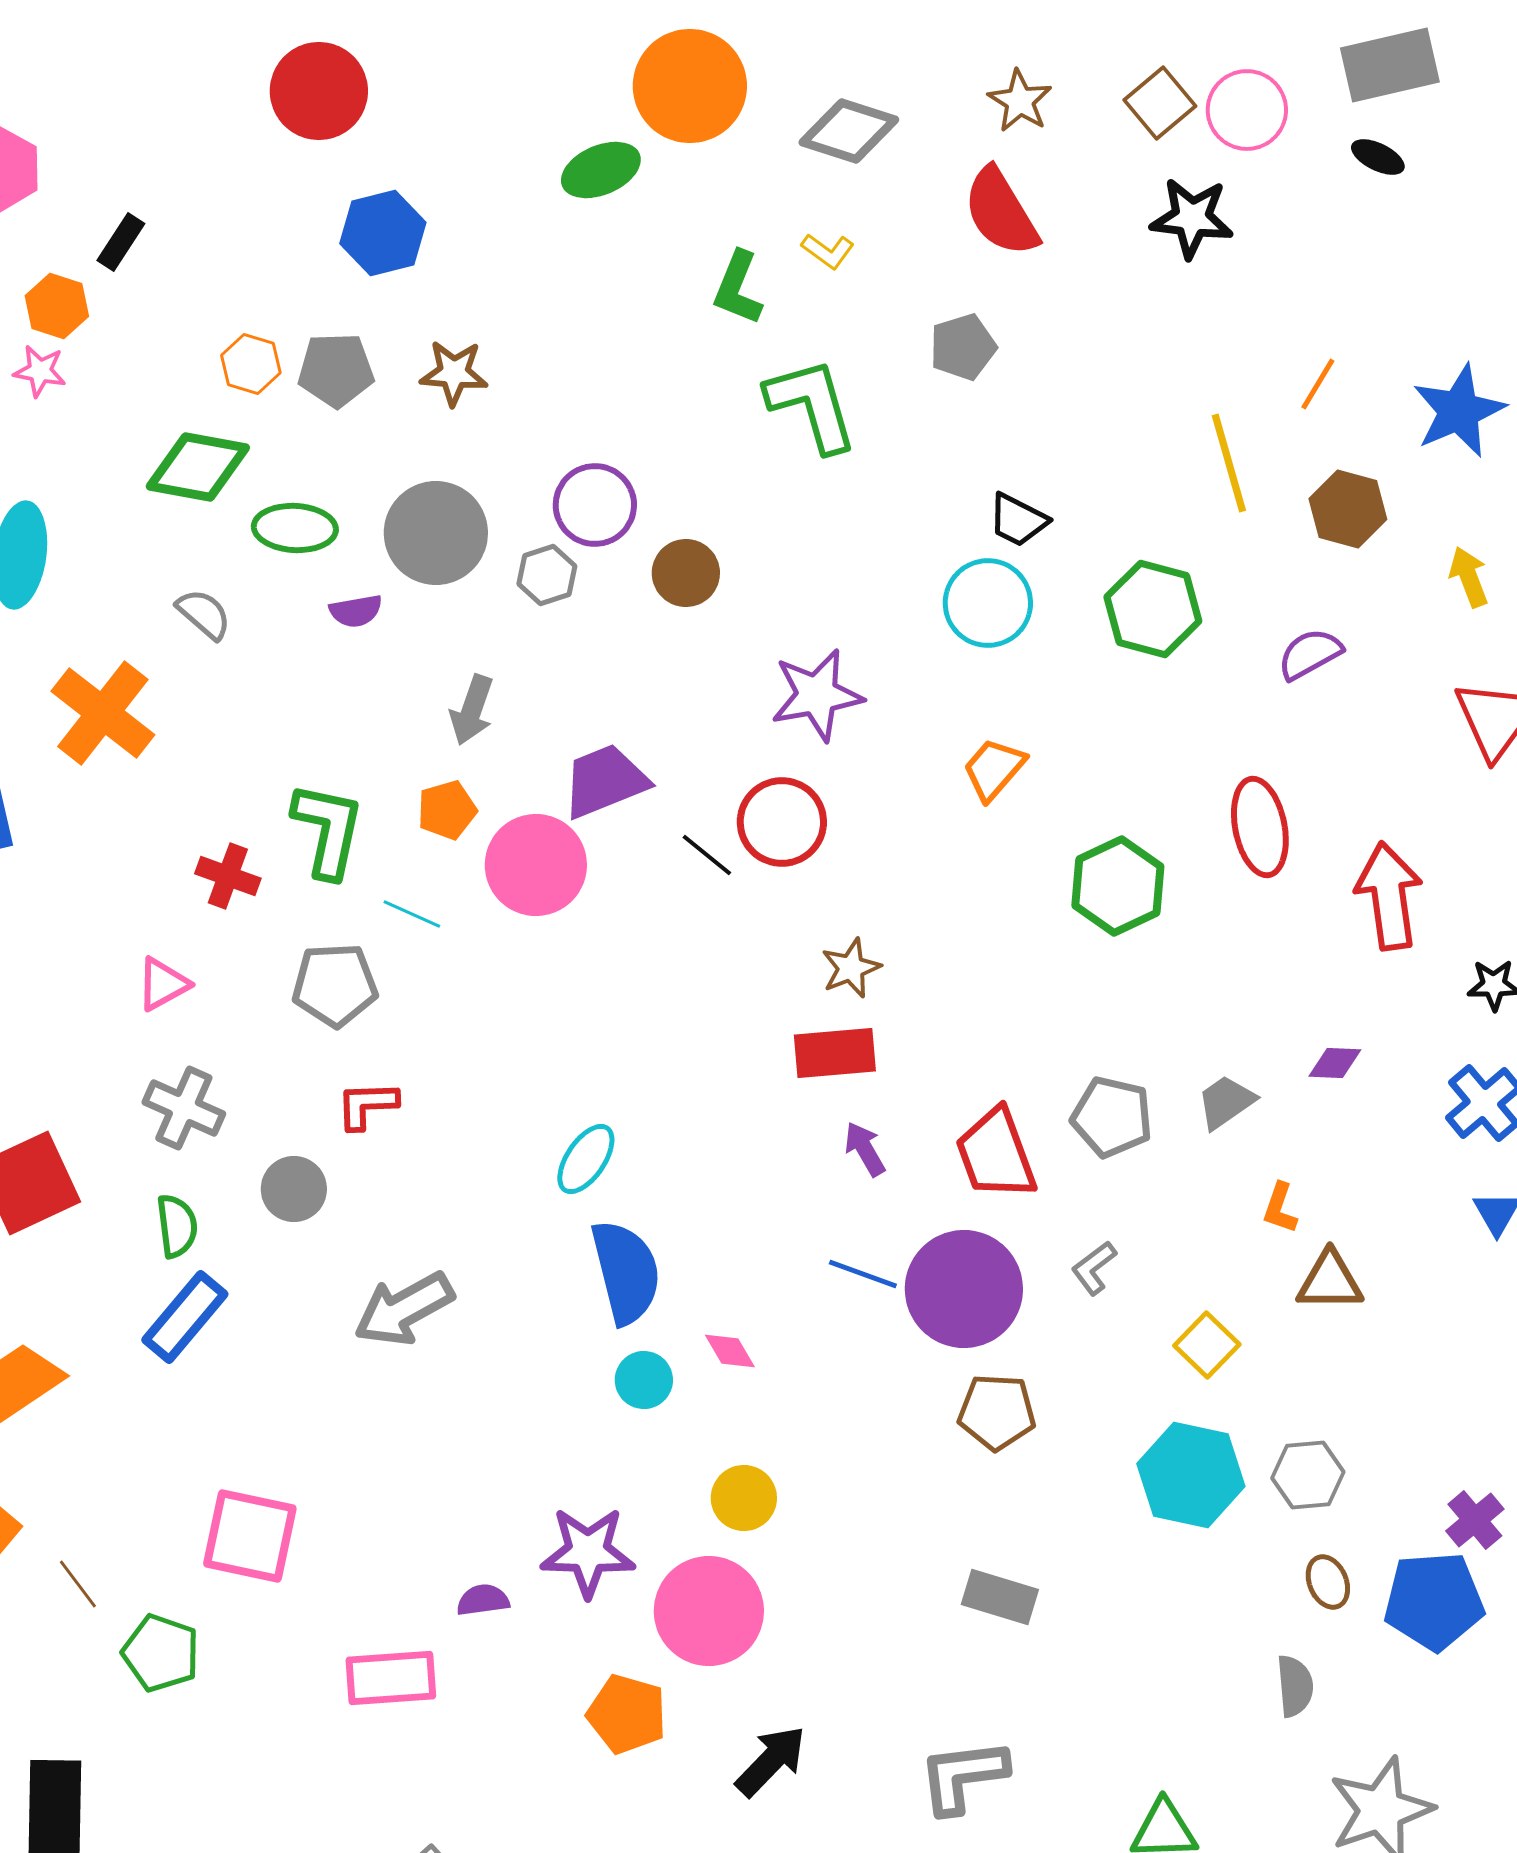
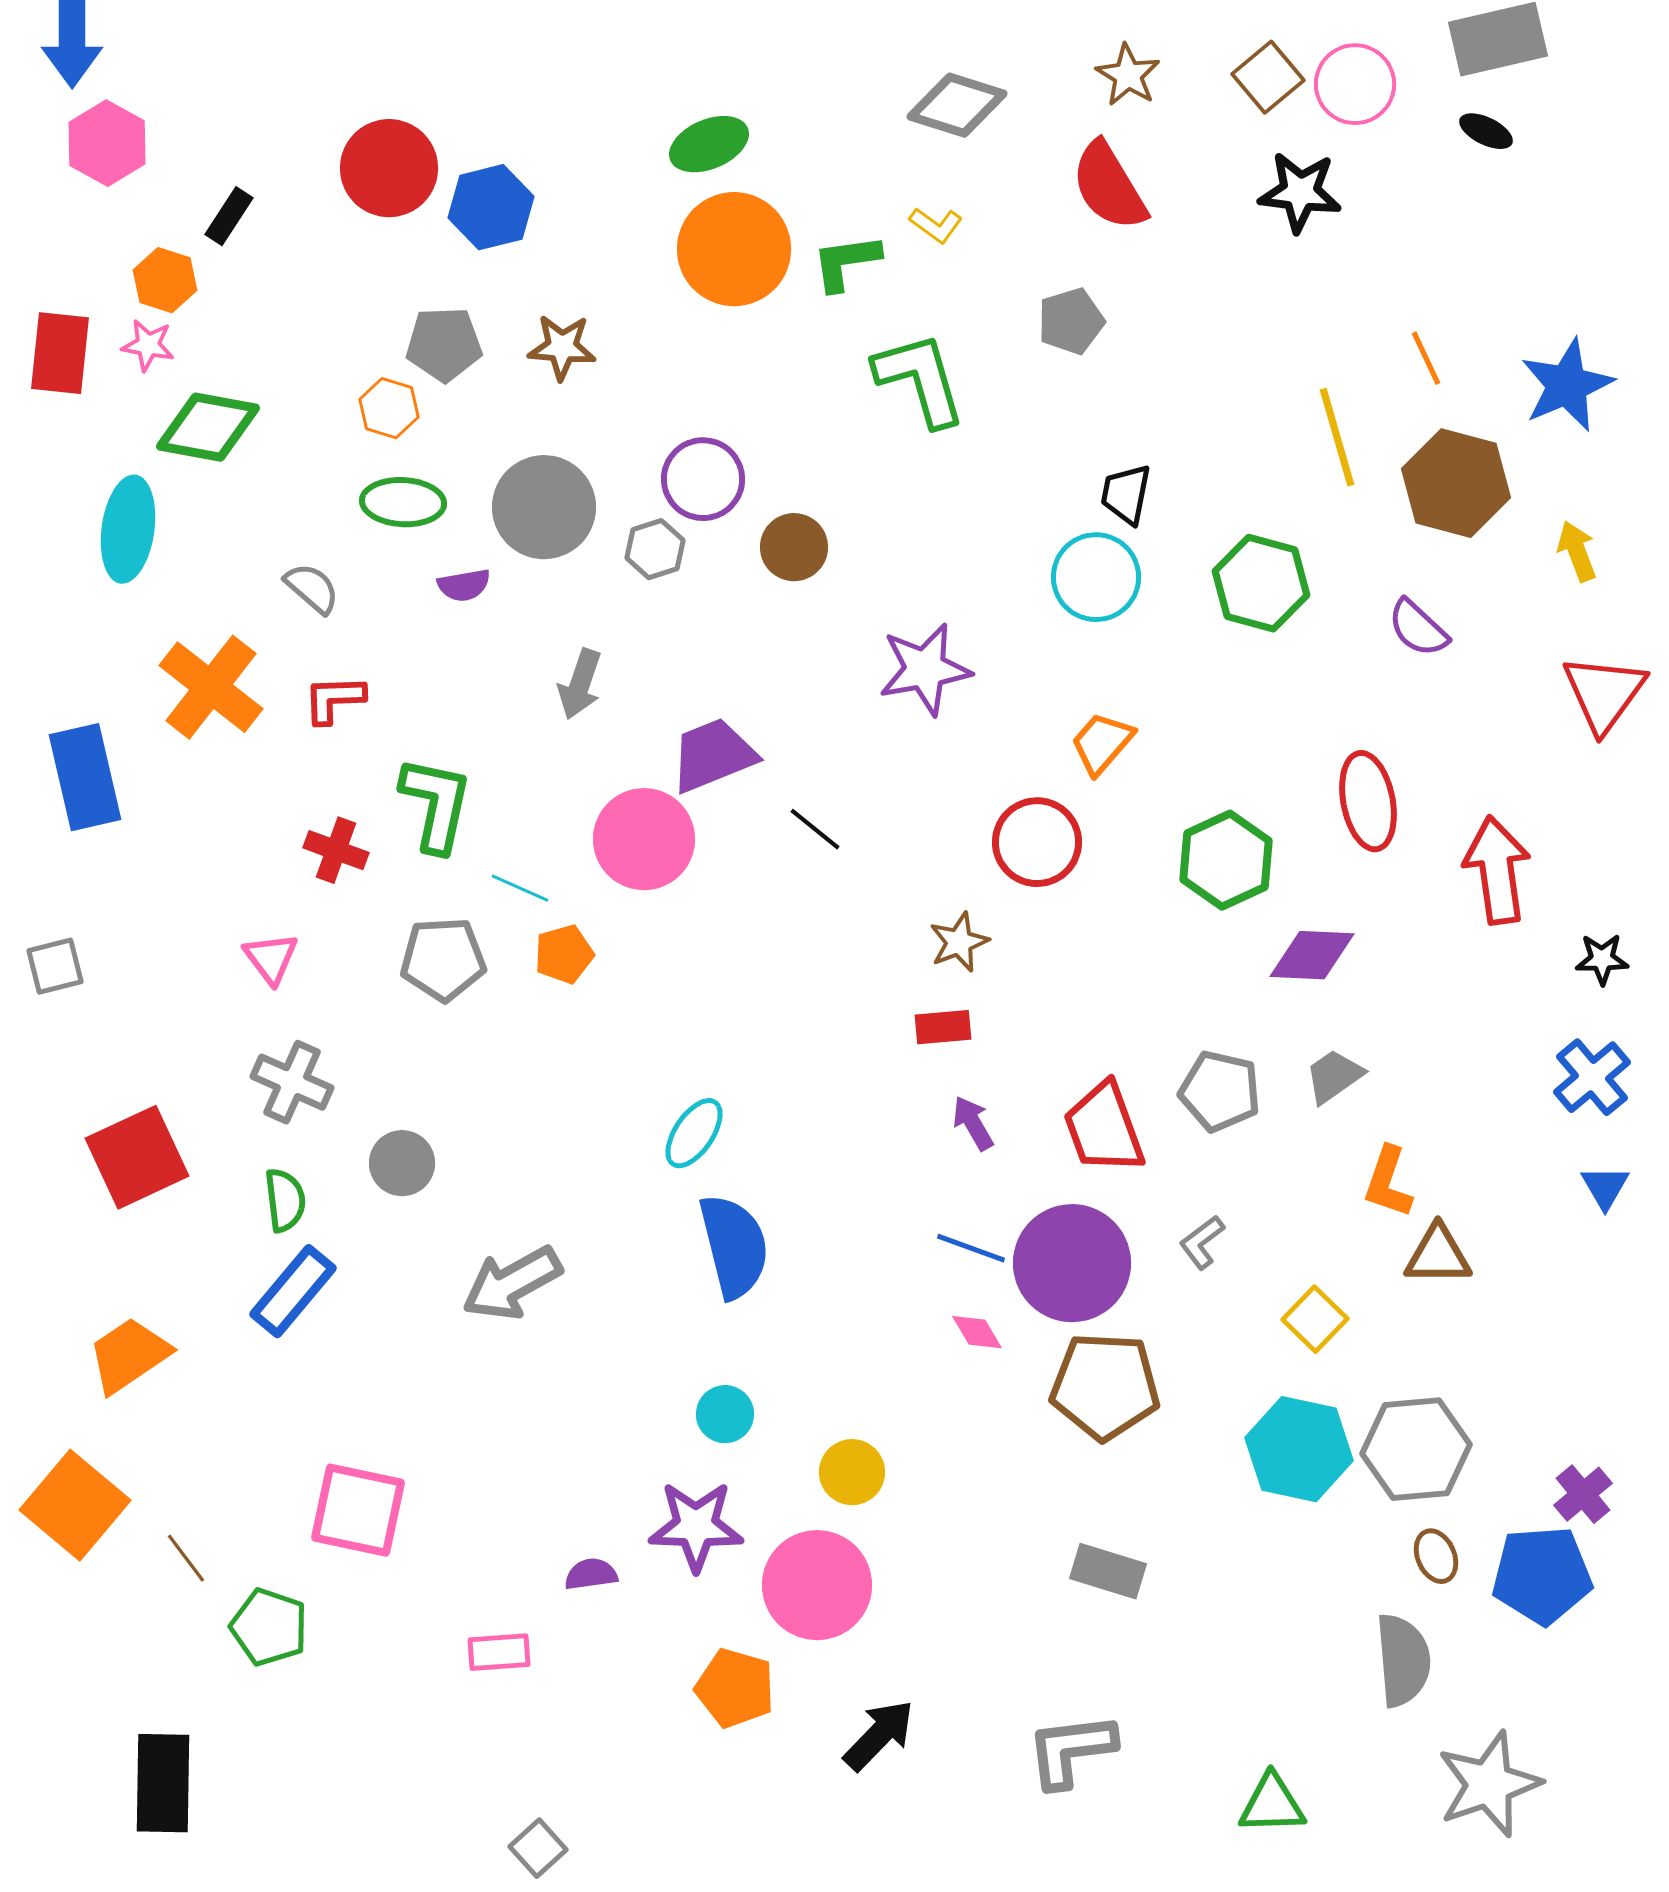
orange circle: (690, 86) -> (734, 249), moved
red circle: (319, 91) -> (389, 168), moved
green L-shape: (738, 288) -> (846, 262), turned 60
orange hexagon: (251, 364) -> (389, 408), moved
orange line: (1318, 384) -> (1426, 358), turned -56
green diamond: (198, 467) -> (208, 427), moved
brown hexagon: (1348, 509) -> (1456, 483), size x1.4
black trapezoid: (1018, 520) -> (1126, 494), turned 74
purple semicircle: (1310, 654) -> (1418, 628), turned -108
orange pentagon: (447, 810) -> (564, 954), moved
red circle: (782, 822) -> (1037, 842), moved
pink triangle: (163, 984) -> (271, 958), turned -38
red rectangle: (835, 1053) -> (943, 1027), size x0.7
purple diamond: (1335, 1063) -> (1312, 955), moved, size x1.6
red L-shape: (367, 1105) -> (334, 699), moved
orange L-shape: (1280, 1208) -> (1388, 1182), size x1.4
pink diamond: (730, 1351) -> (977, 1332), moved
cyan circle: (644, 1380) -> (725, 1414), moved
brown pentagon: (997, 1412) -> (1105, 1386), size x1.4
gray hexagon: (1308, 1475) -> (1416, 1449), size x1.5
pink rectangle: (391, 1678) -> (499, 1652), size x0.7
gray semicircle: (1295, 1686) -> (1403, 1660), size x1.5

